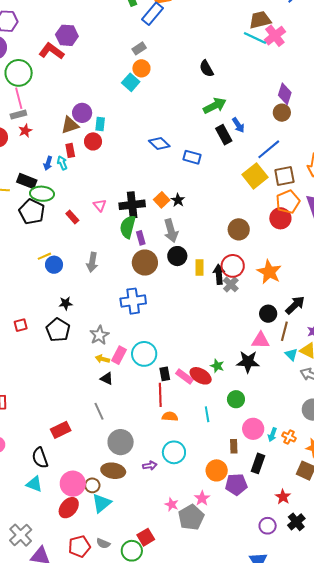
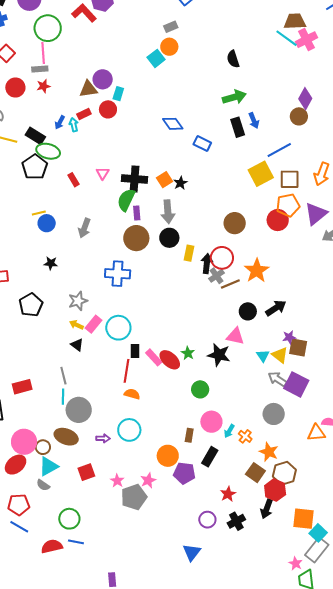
red rectangle: (70, 150) -> (84, 114), turned 64
black pentagon: (58, 330) -> (31, 305), moved
brown line: (284, 331) -> (230, 284), moved, turned 42
cyan line: (207, 414) -> (63, 397), moved
red square: (146, 537) -> (86, 472), moved
gray semicircle: (103, 543) -> (43, 485), moved

